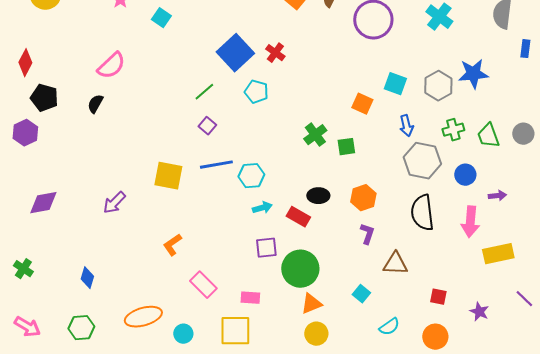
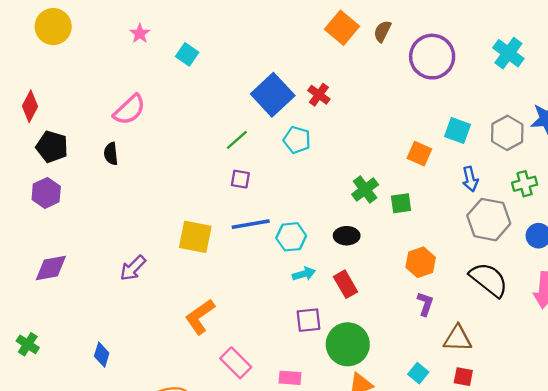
black semicircle: (95, 104) -> (111, 154), turned -36
purple square: (207, 126) -> (240, 179), turned -30
purple hexagon: (25, 133) -> (46, 193), moved
black ellipse: (318, 196) -> (347, 236), moved
black semicircle: (422, 213) -> (489, 280), turned 135
red rectangle: (298, 217) -> (345, 284), turned 30
orange L-shape: (172, 245) -> (200, 317), size x1.4
red square: (438, 297) -> (463, 377), moved

